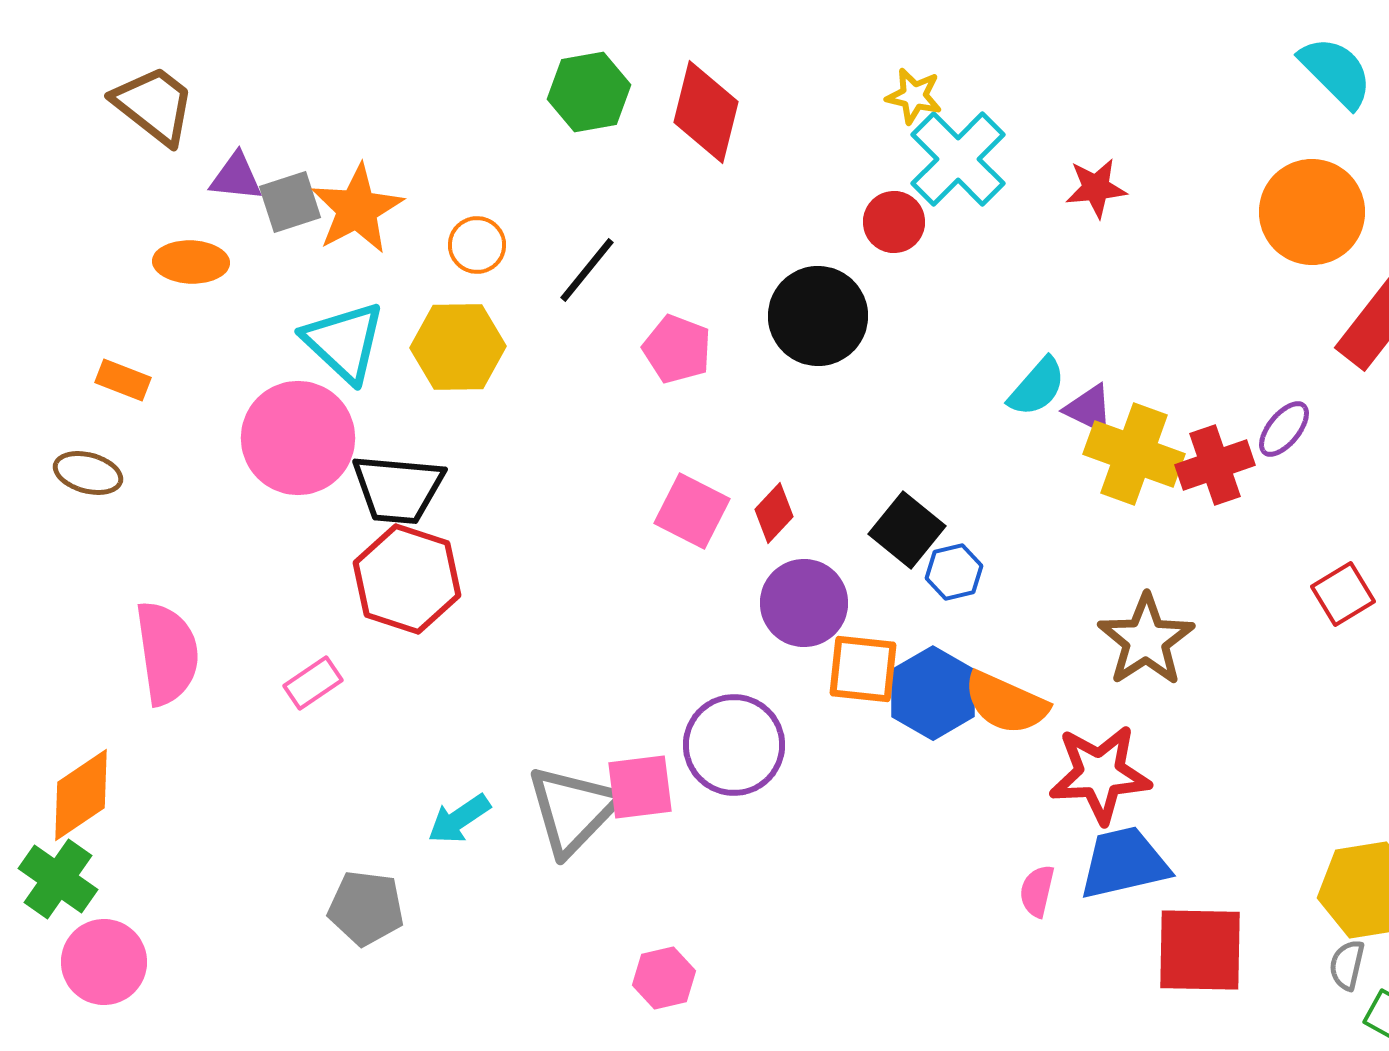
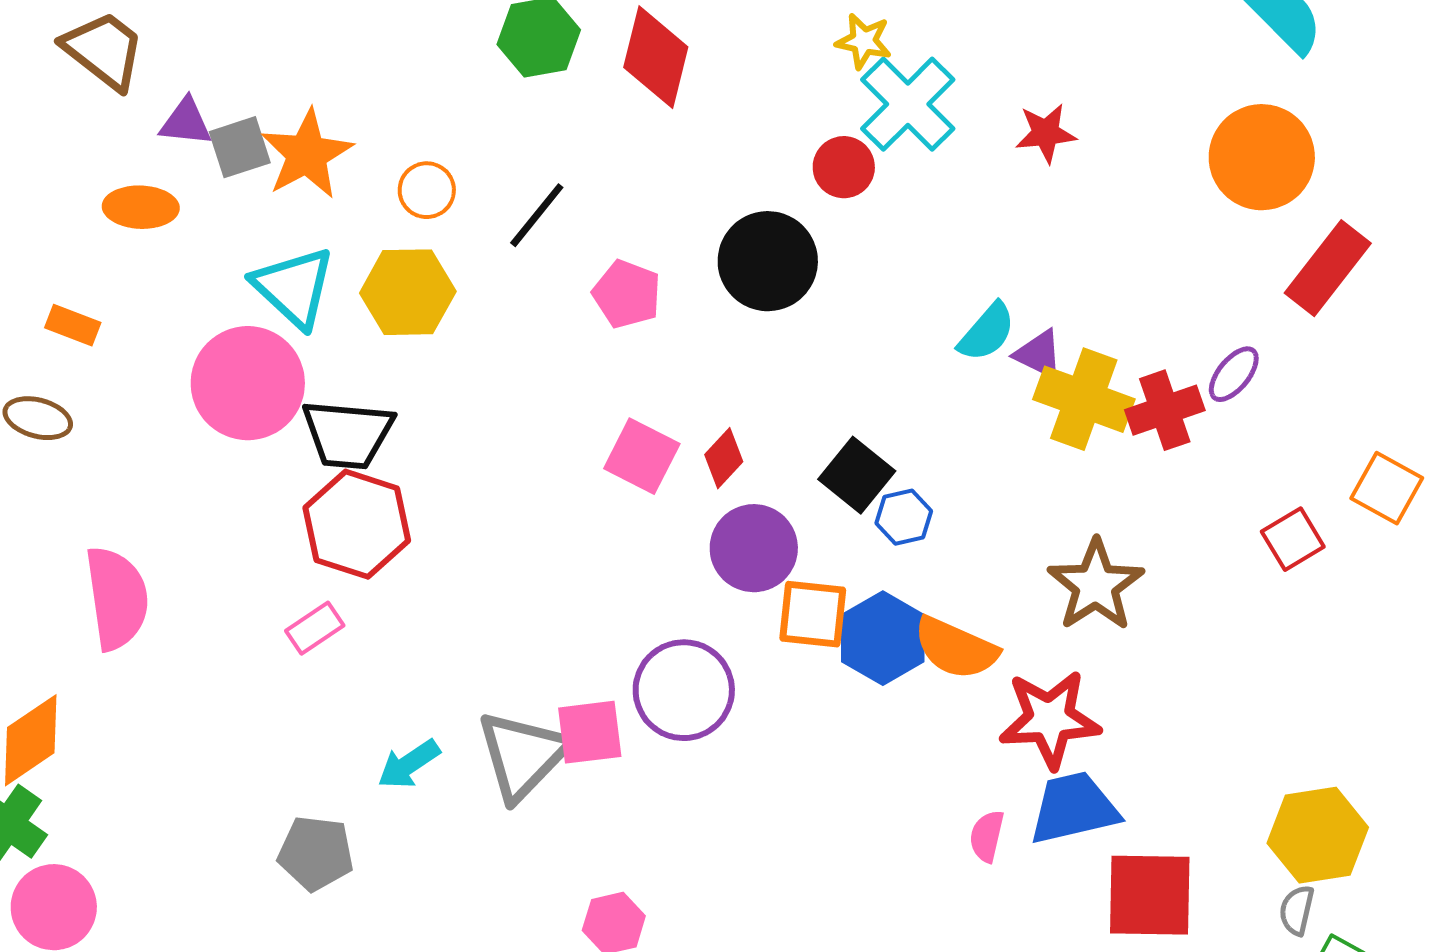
pink rectangle: (313, 683) -> (315, 628), moved

